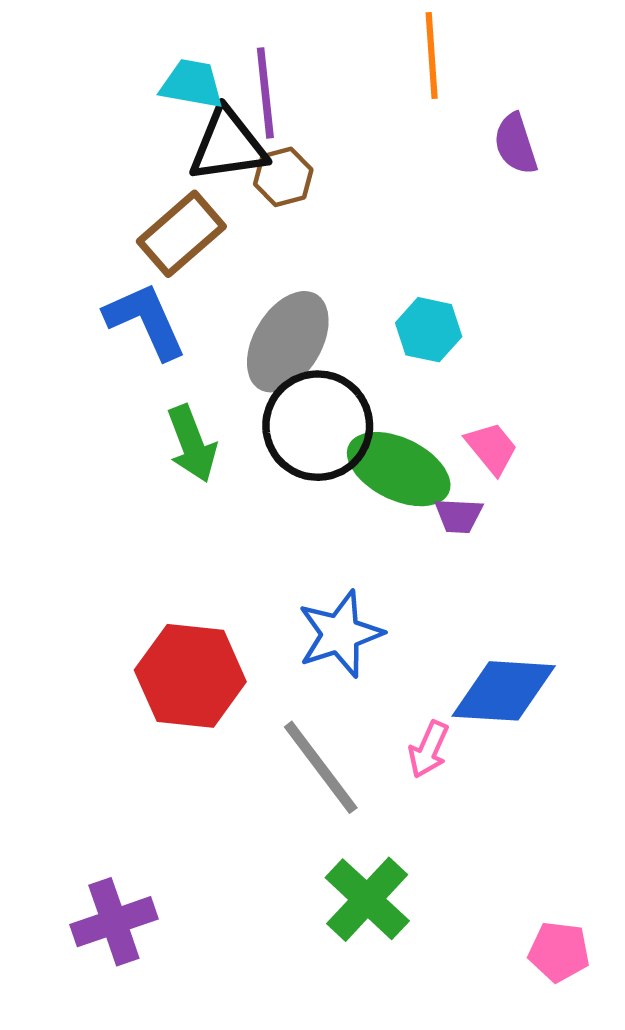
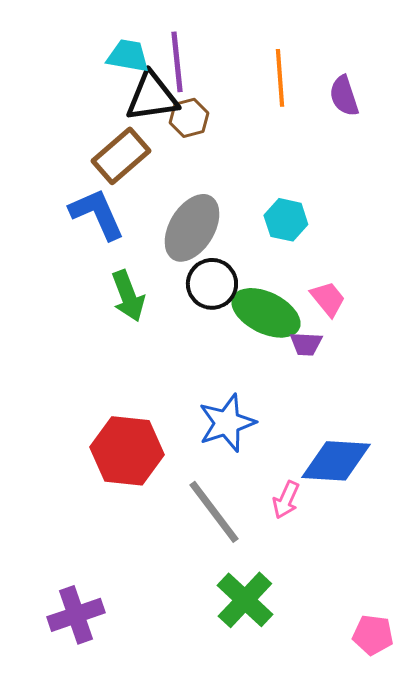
orange line: (432, 55) -> (280, 78), moved
black circle: (318, 426) -> (212, 284), size x0.7

